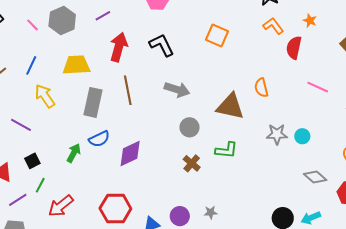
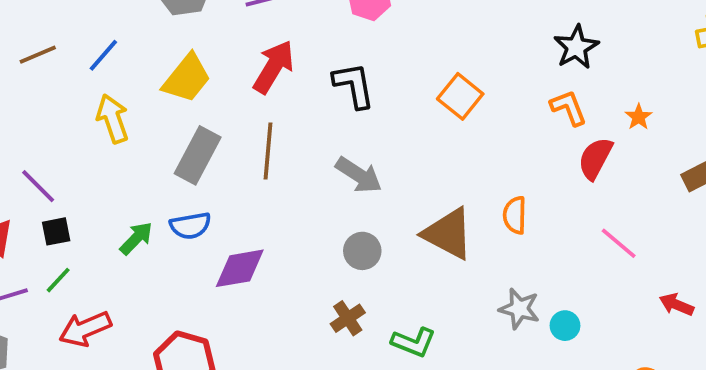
yellow trapezoid: (76, 65) -> (187, 78), turned 116
purple line: (21, 125) -> (38, 186), moved
green L-shape: (226, 150) -> (414, 342), moved

